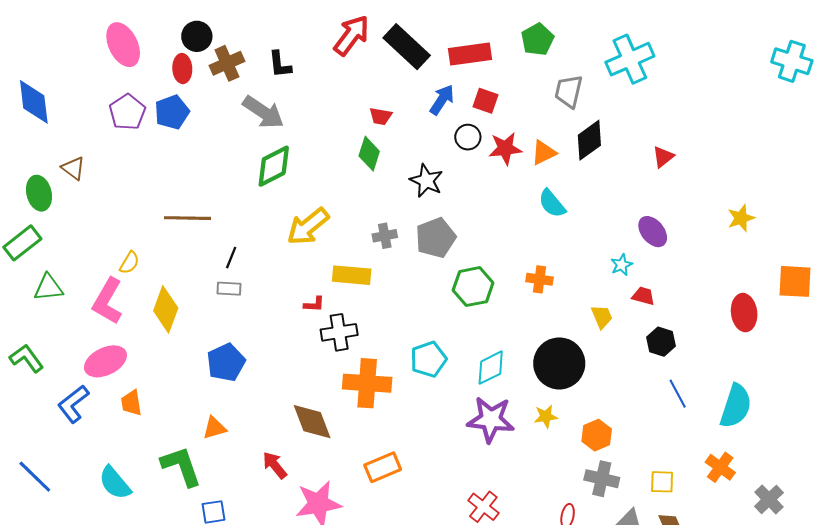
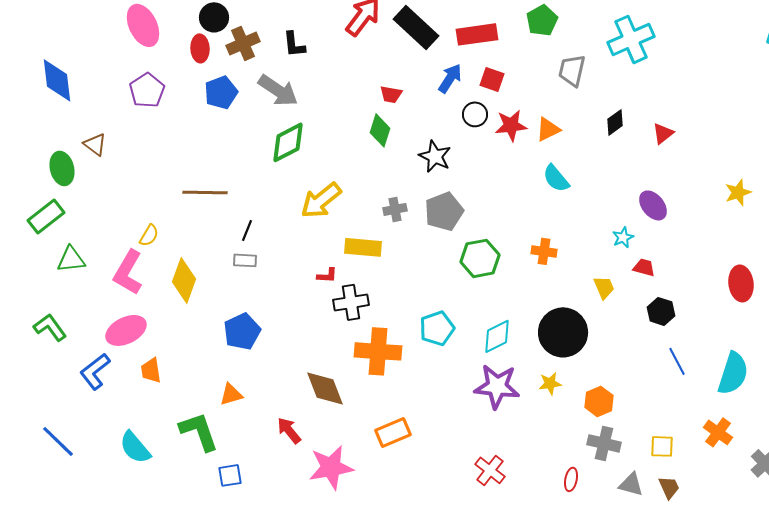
blue pentagon: (172, 112) -> (221, 92), moved
black diamond: (589, 140) -> (615, 122), moved, size x0.7

